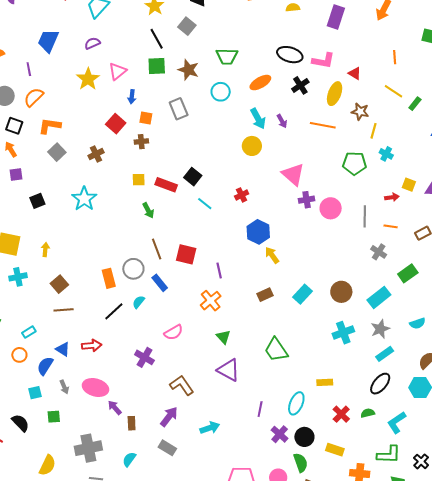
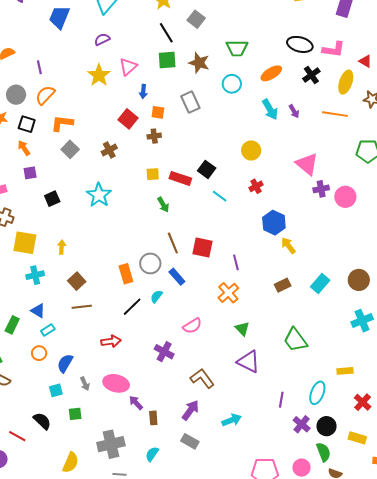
blue trapezoid: (48, 41) -> (59, 17), moved
yellow circle: (252, 146) -> (251, 150), moved
blue triangle: (63, 349) -> (38, 311), moved

